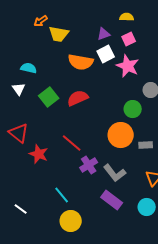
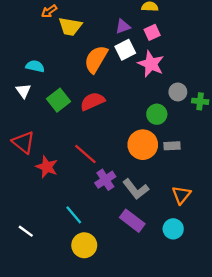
orange semicircle: (81, 62) -> (96, 59), turned 110
gray rectangle: (146, 145) -> (172, 146), moved

